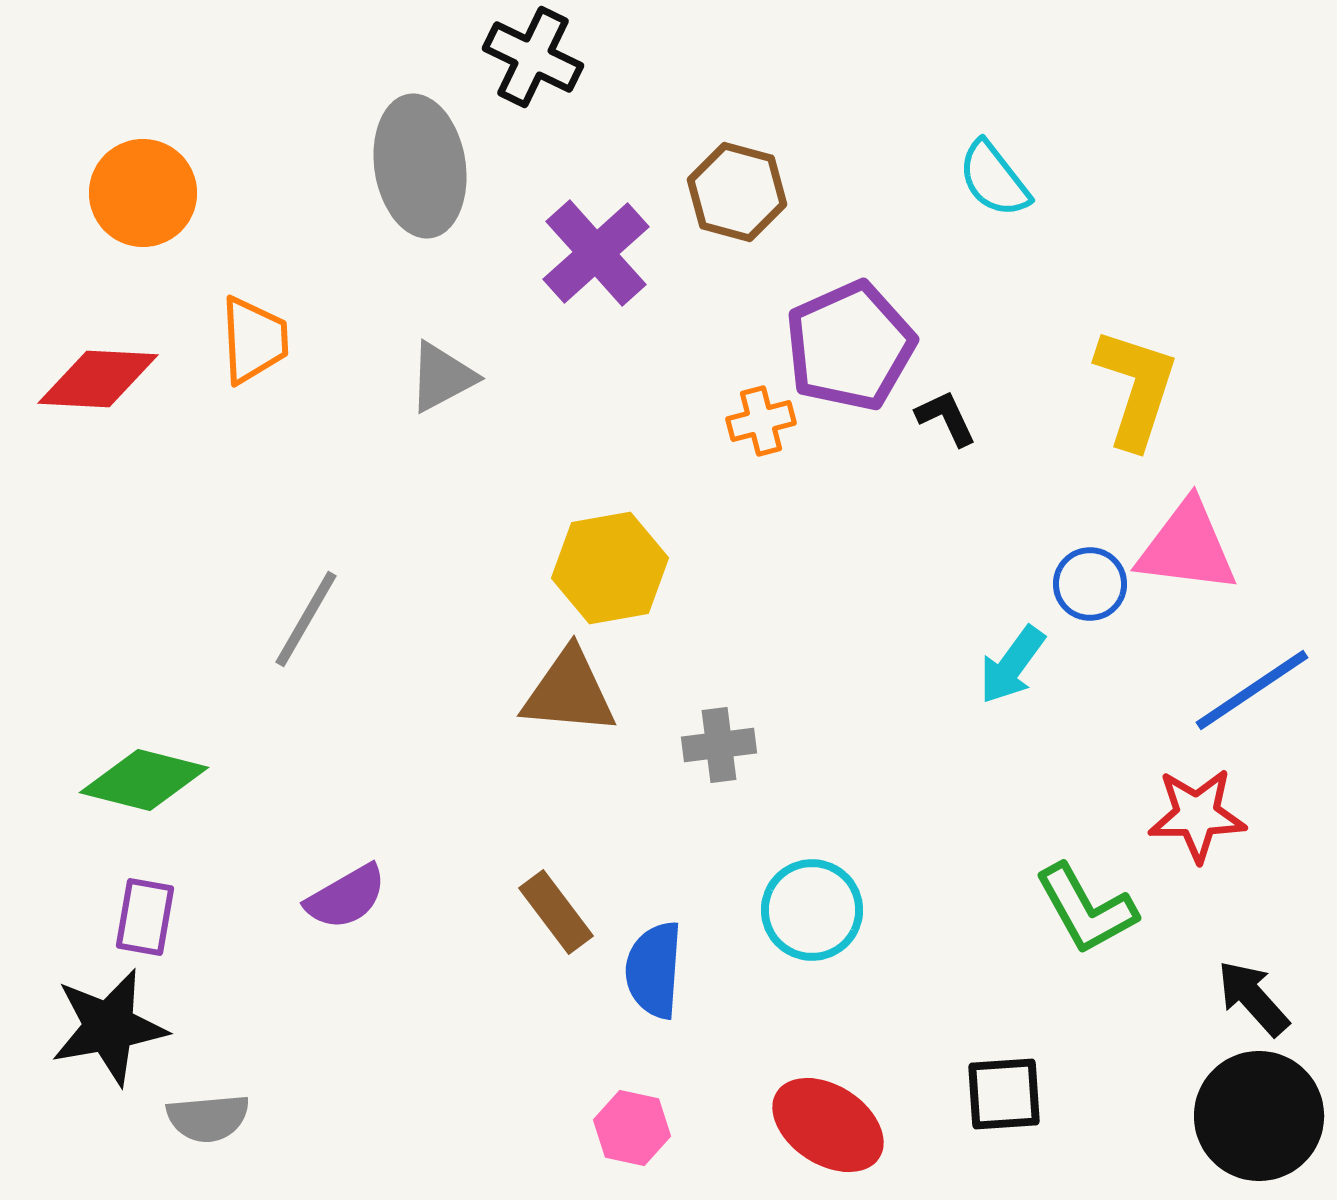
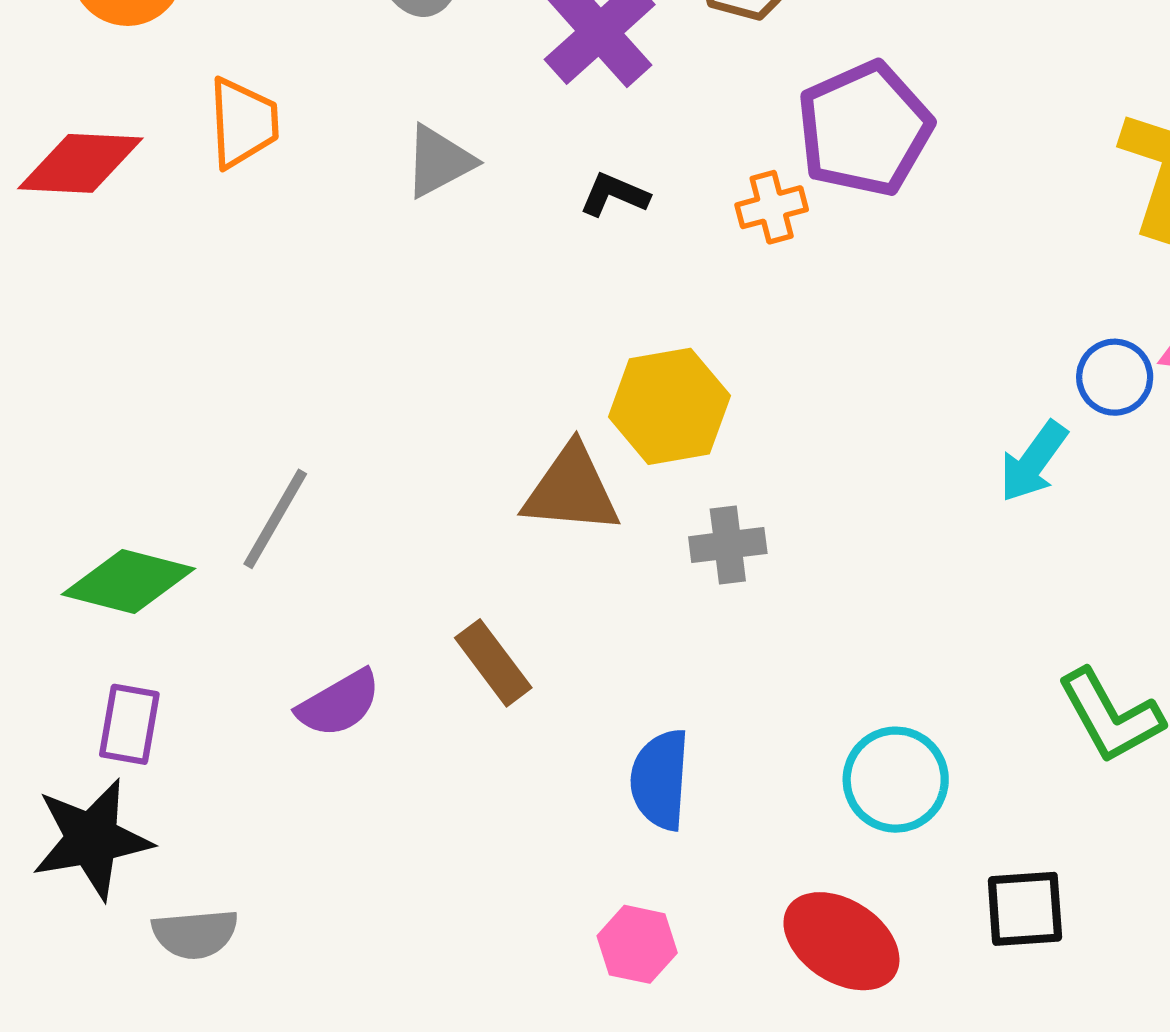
black L-shape: (946, 418) -> (614, 195), moved, turned -42
yellow hexagon: (610, 568) -> (669, 406), moved
gray line: (306, 619) -> (275, 519), moved
cyan circle: (812, 910) -> (896, 780), moved
brown rectangle: (556, 912) -> (493, 663), moved

